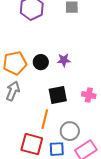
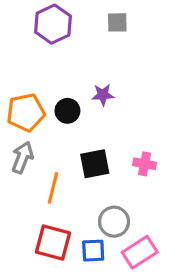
purple star: (64, 60) -> (103, 95), moved
orange line: (45, 119) -> (53, 188), moved

